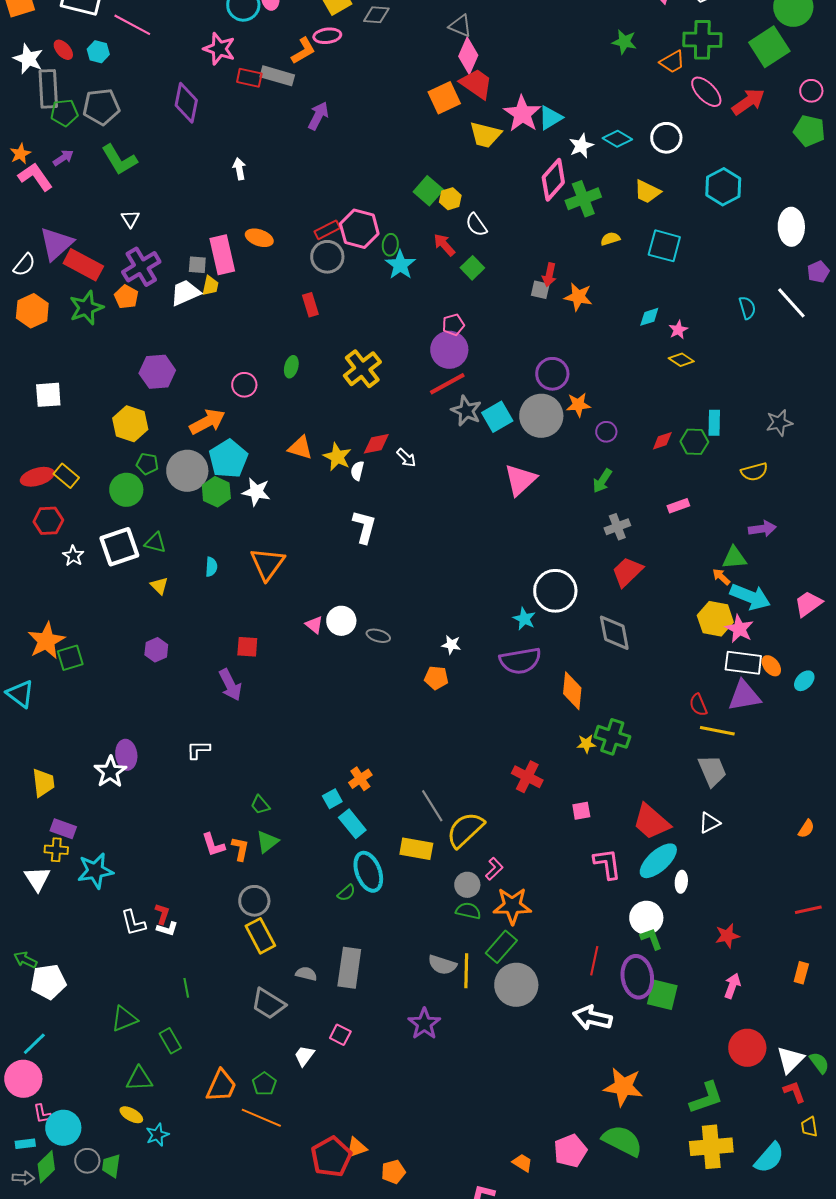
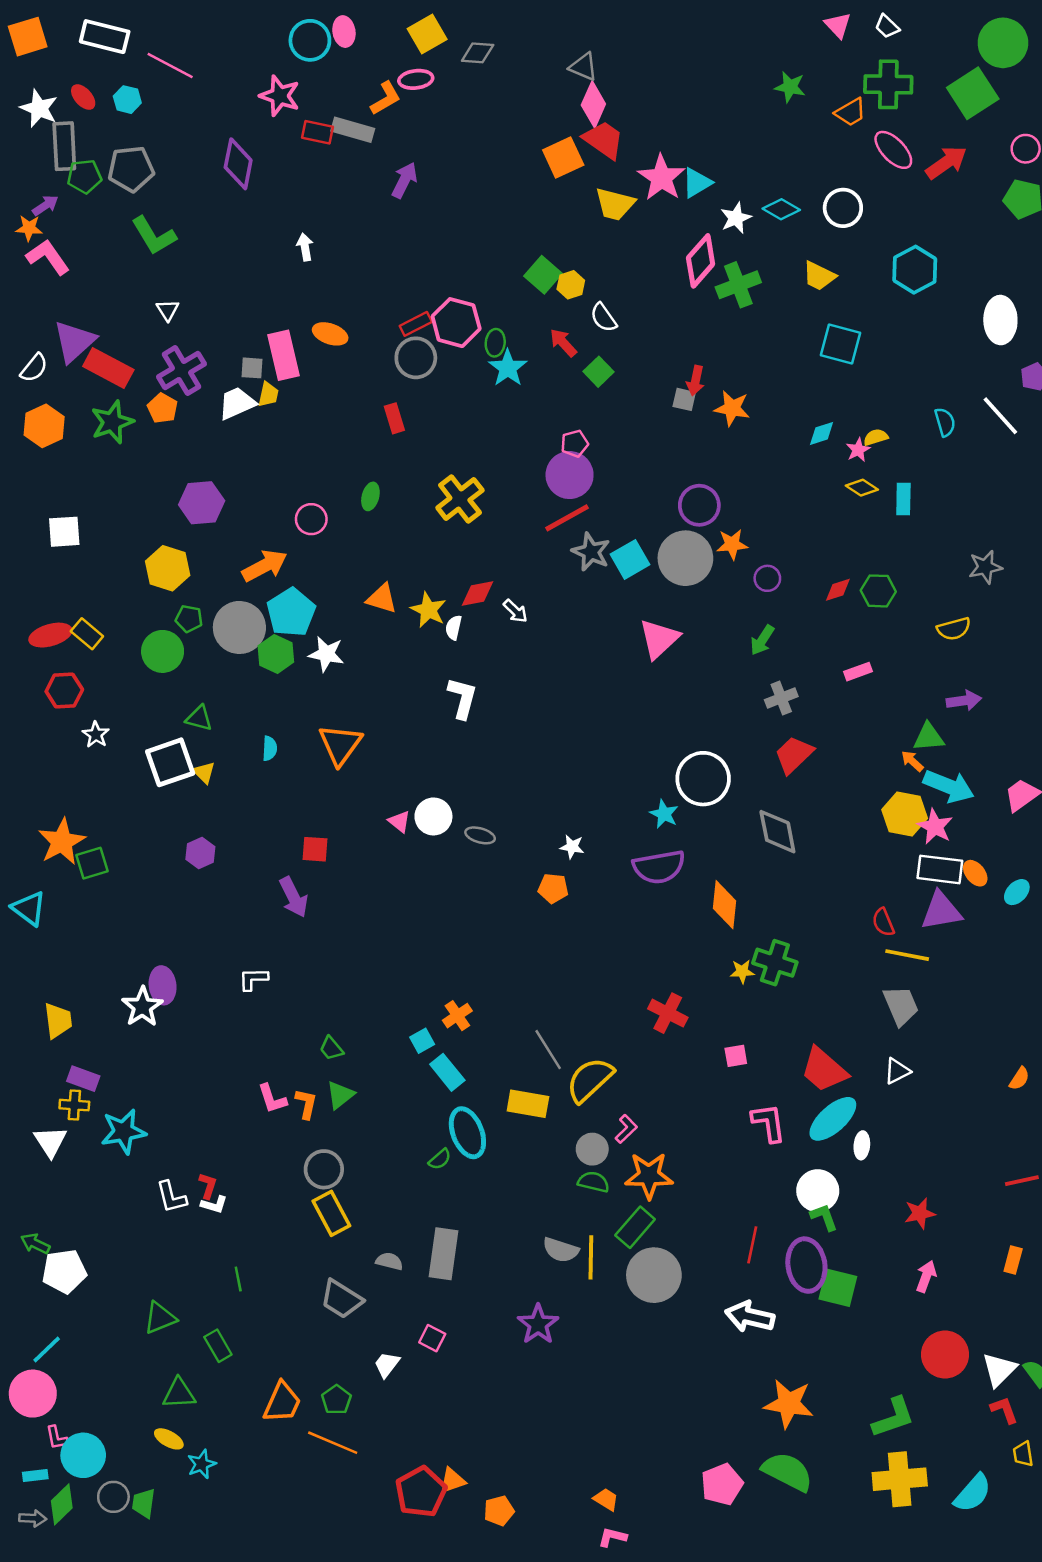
orange star: (20, 154) -> (29, 228), turned 30
purple arrow: (63, 158) -> (45, 205), moved
yellow semicircle: (610, 239) -> (876, 437), moved
cyan rectangle: (714, 423) -> (903, 499), moved
white square: (119, 547) -> (170, 762), moved
orange trapezoid: (522, 1163) -> (606, 1499), moved

